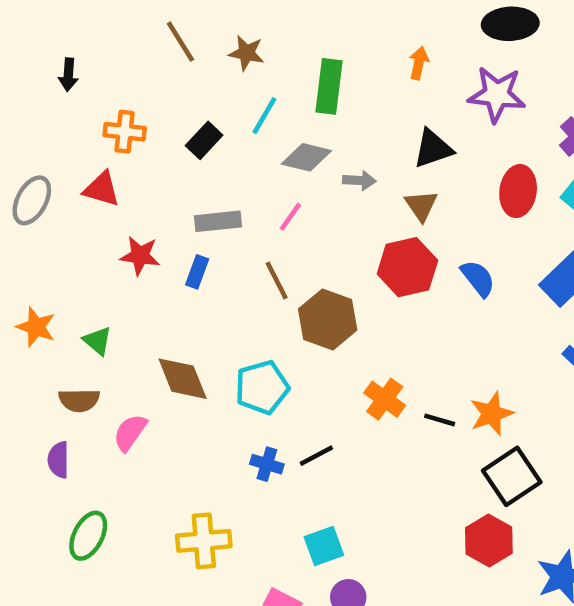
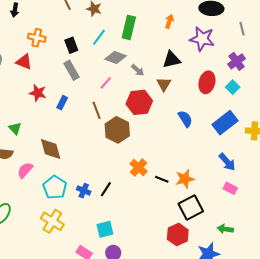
black rectangle: (204, 140) -> (71, 45), turned -70
gray arrow: (359, 180) -> (138, 70), turned 32
gray rectangle: (218, 221) -> (71, 70), moved, turned 60
red hexagon: (407, 267) -> (139, 102), moved
cyan pentagon: (262, 387) -> (55, 187), moved, turned -30
black line: (316, 456) -> (106, 189), turned -35
yellow cross: (204, 541) -> (52, 221), turned 30

